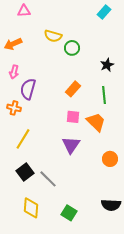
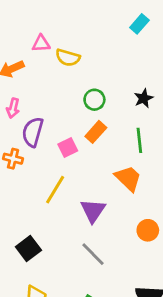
pink triangle: (24, 11) -> (41, 44), moved
green circle: (72, 48) -> (94, 100), moved
pink square: (73, 117) -> (68, 147), moved, turned -32
yellow line: (23, 139) -> (55, 190), moved
gray line: (48, 179) -> (93, 254), moved

